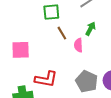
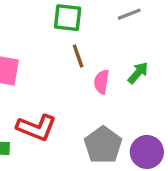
green arrow: (91, 29) -> (138, 73), moved

